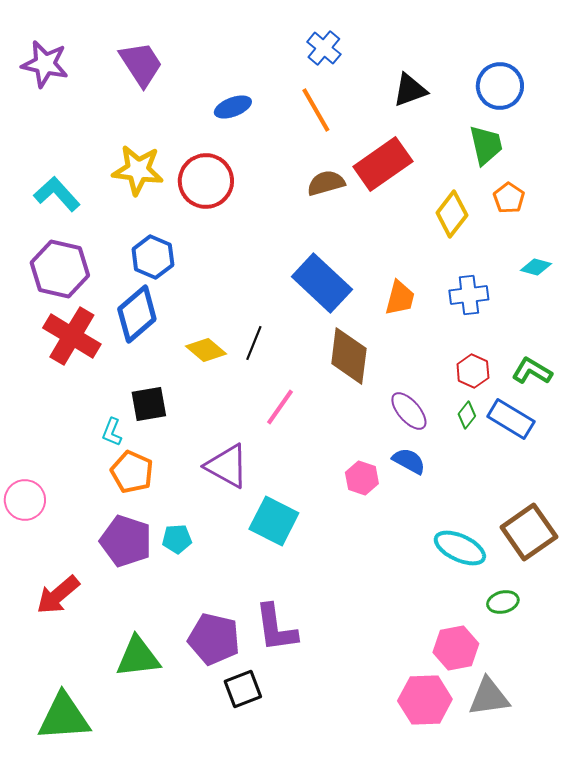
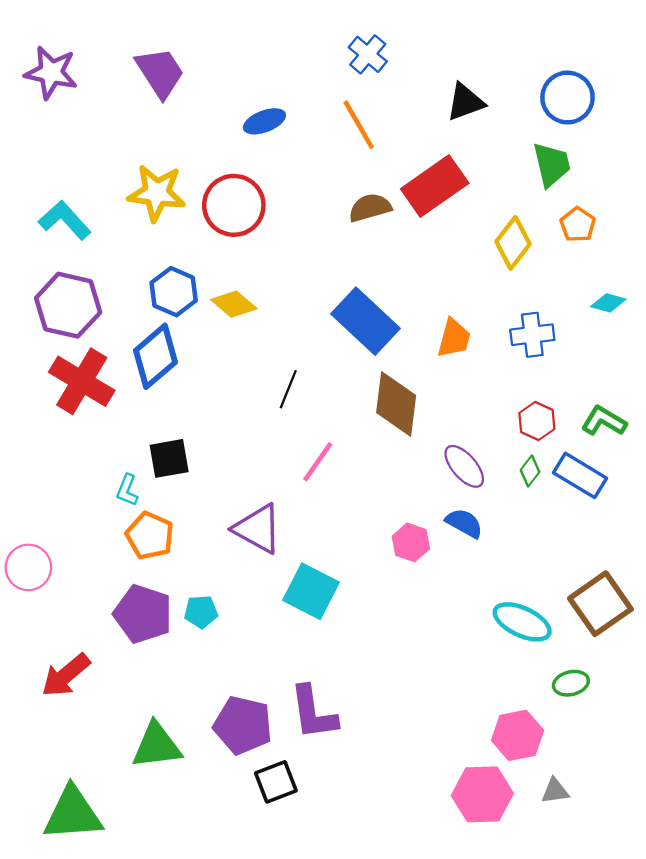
yellow diamond: (206, 350) -> (234, 304), moved
gray triangle: (489, 697) -> (555, 791), size x0.6

